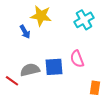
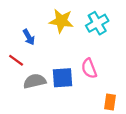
yellow star: (41, 16) -> (61, 21), moved
red line: (12, 81) -> (16, 60), moved

